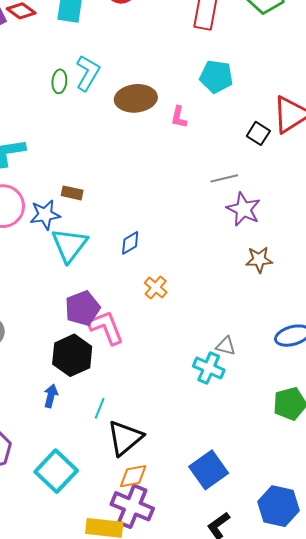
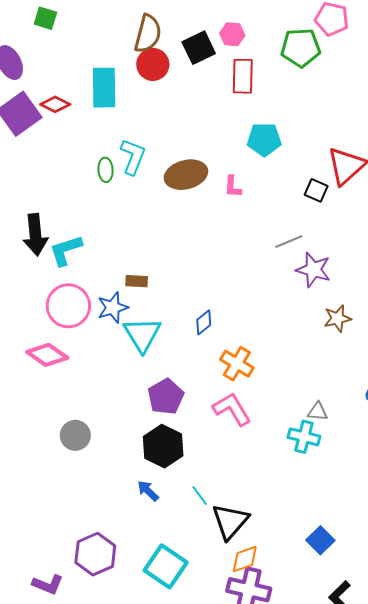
orange cross: (156, 288) -> (237, 364), size x1.4
pink L-shape: (106, 327) -> (232, 409), moved
blue arrow: (51, 396) -> (148, 491), turned -50
cyan line: (100, 408) -> (200, 495), turned -50
blue square: (209, 470) -> (320, 540), size x0.7

